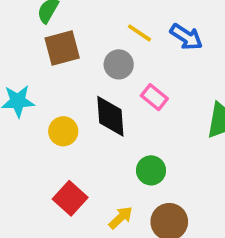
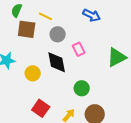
yellow line: (140, 33) -> (46, 16), moved
brown square: (62, 48) -> (27, 29), turned 30
pink rectangle: (154, 97) -> (79, 49), turned 32

